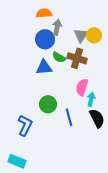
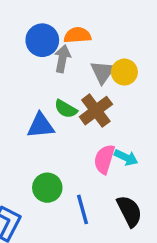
orange semicircle: (44, 13) -> (77, 35), moved
blue circle: (45, 39) -> (42, 40), moved
brown cross: (77, 58) -> (96, 111), turned 36
cyan arrow: (91, 99) -> (126, 157), moved, turned 104

